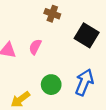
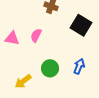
blue arrow: (84, 82) -> (79, 66), size x0.7

